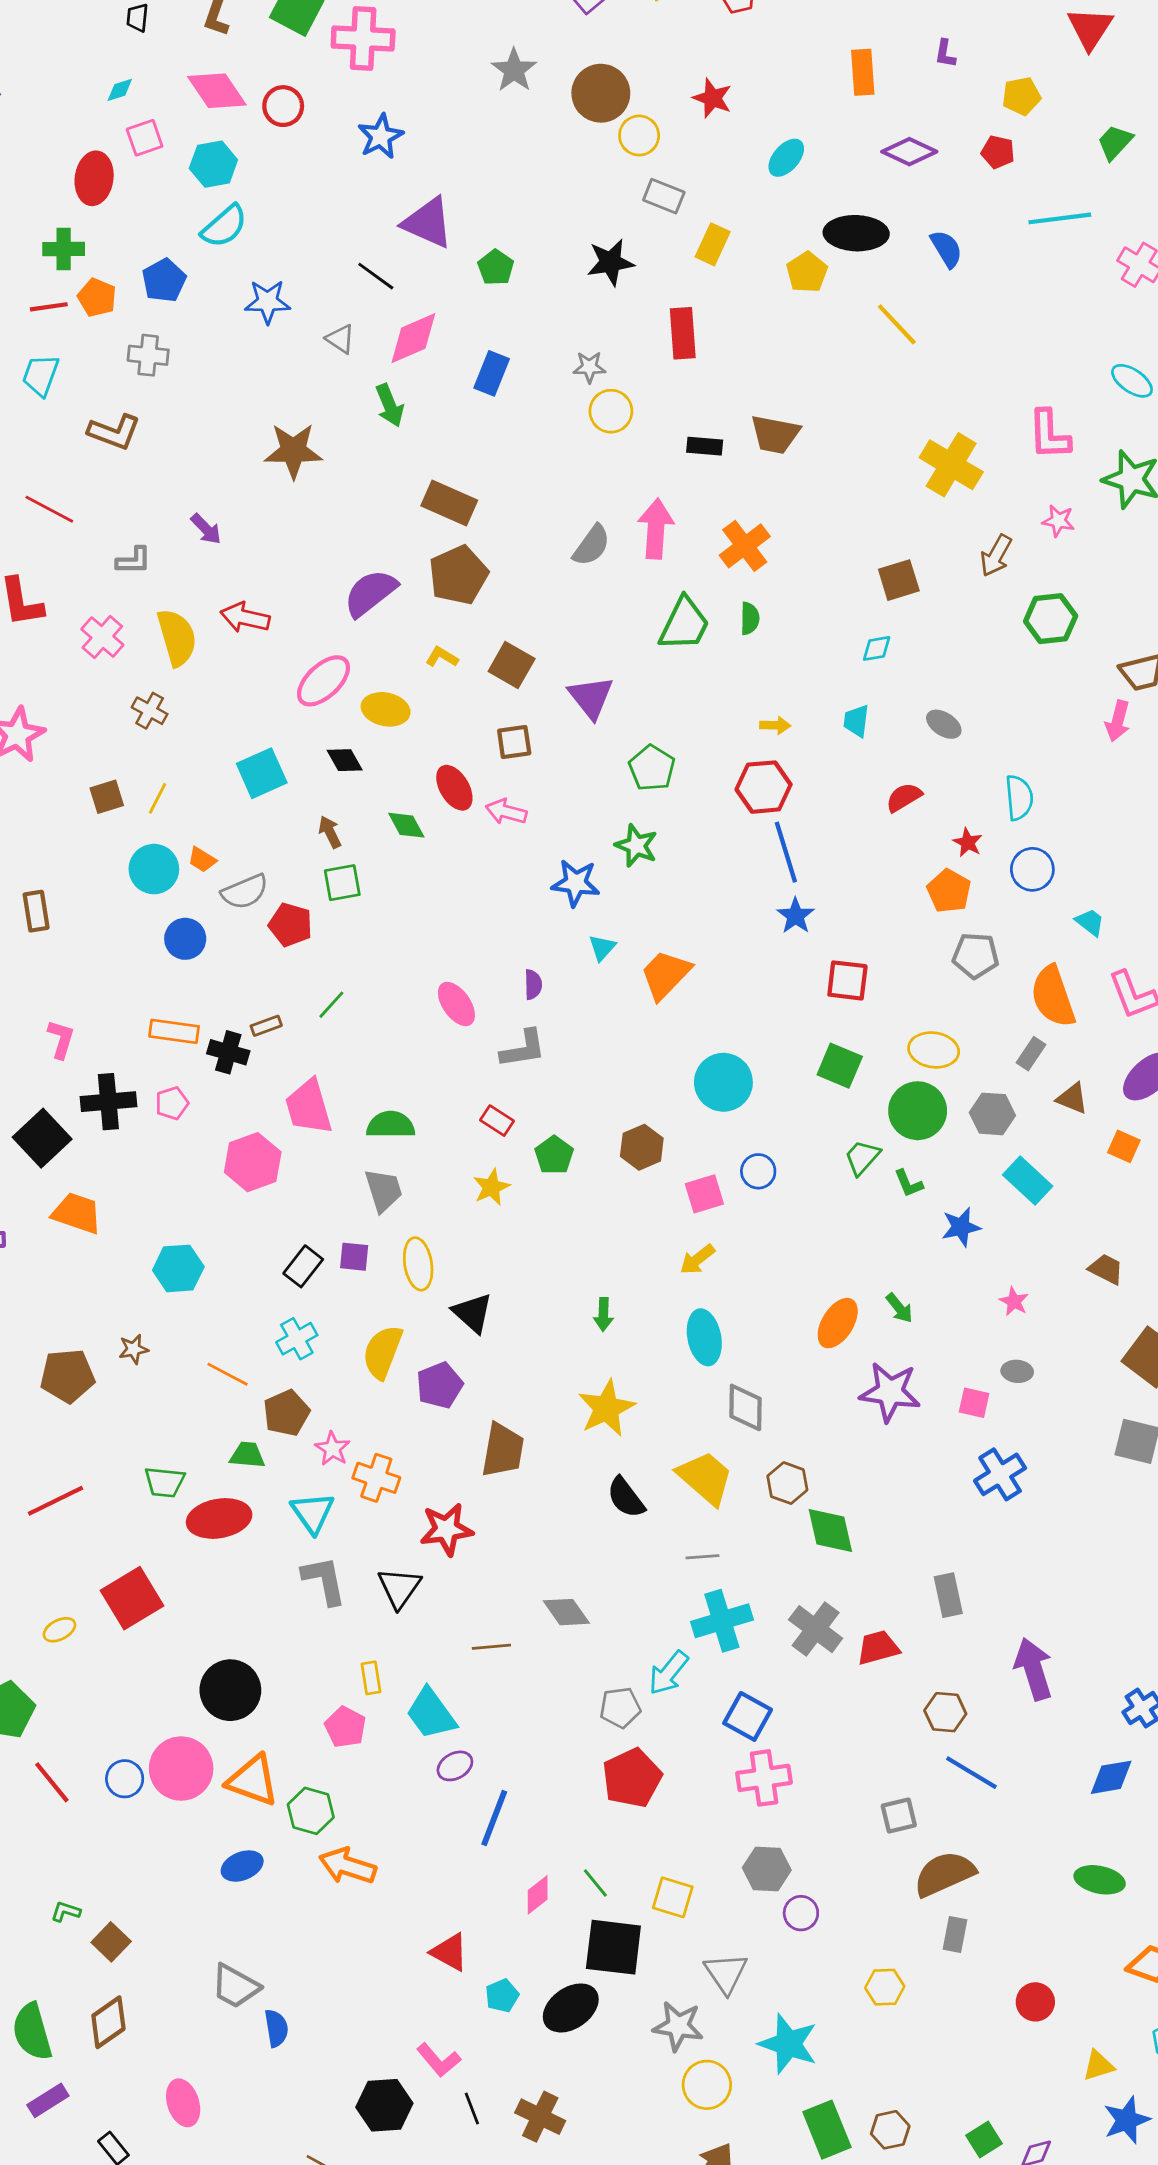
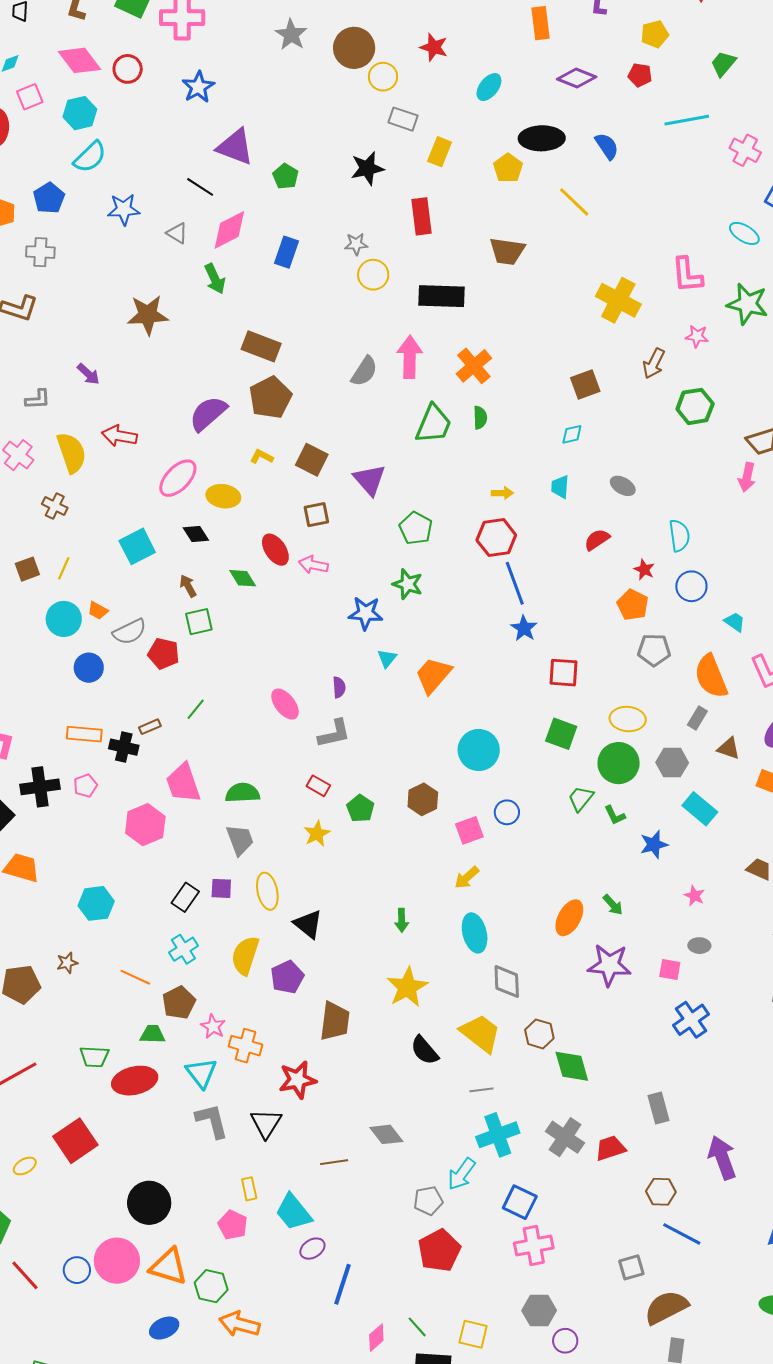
brown trapezoid: (775, 434) -> (507, 251), moved
black rectangle: (705, 446) -> (441, 296), size x1.8

